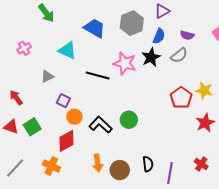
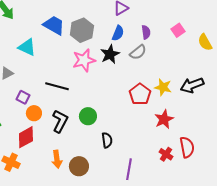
gray hexagon: (132, 23) -> (82, 30), moved
purple semicircle: (187, 35) -> (146, 32), turned -112
pink star: (125, 63) -> (84, 60), turned -30
black line: (98, 75) -> (57, 86), moved
black L-shape: (101, 125) -> (60, 121), turned 75
black semicircle: (148, 164) -> (107, 140), moved
red cross: (201, 164) -> (166, 154), moved

